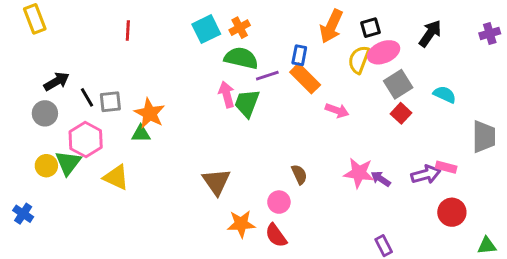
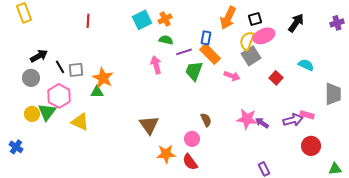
green semicircle: (241, 58) -> (166, 40), size x0.6
gray square: (398, 84) -> (251, 56), moved
green trapezoid: (247, 103) -> (194, 71), moved

